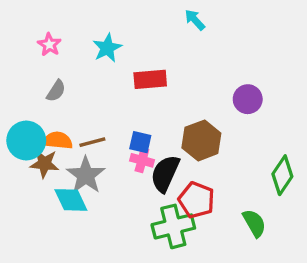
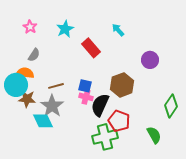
cyan arrow: (195, 20) -> (118, 30), moved
red rectangle: (150, 79) -> (91, 48), turned 54
orange semicircle: (58, 140) -> (25, 73), moved

